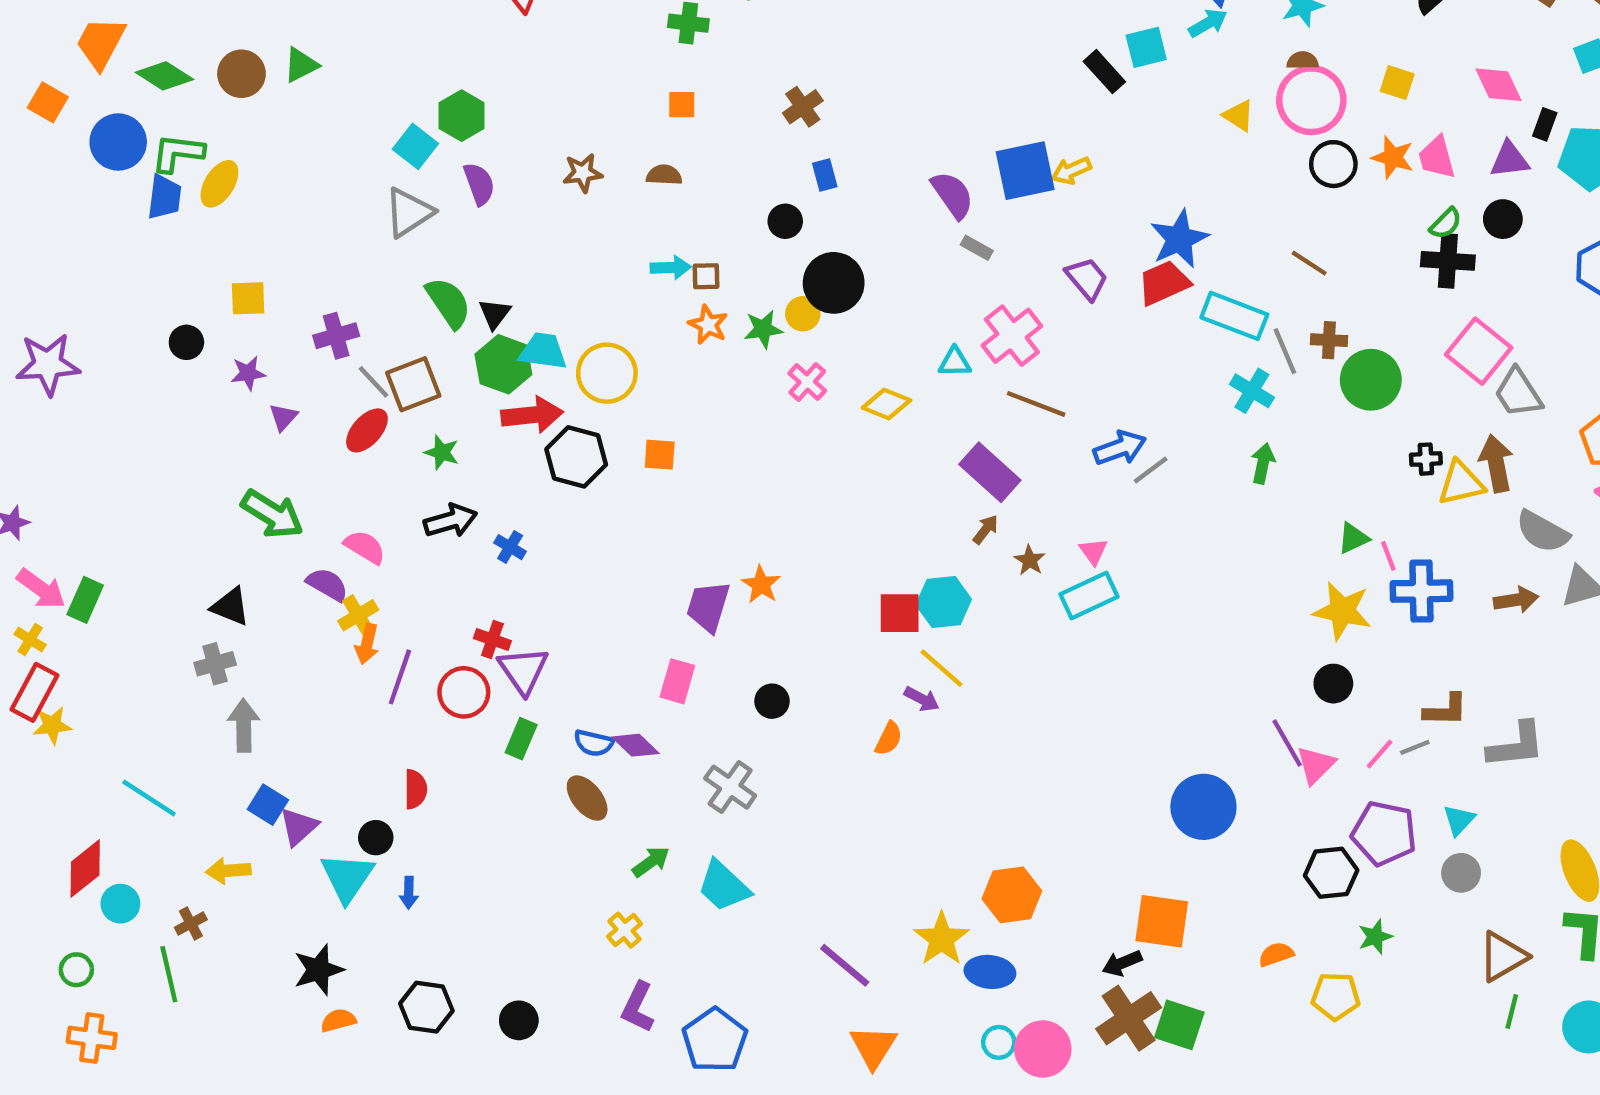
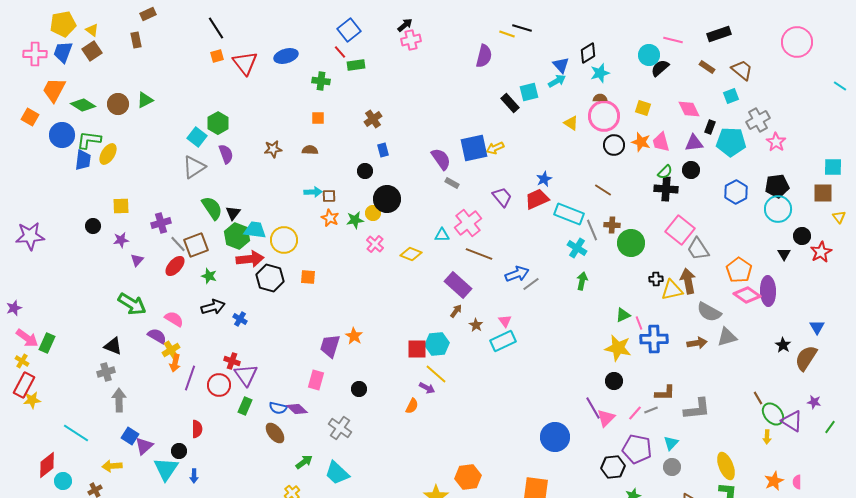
blue star: (1179, 239) -> (544, 179), size x0.6

